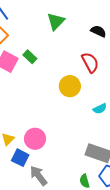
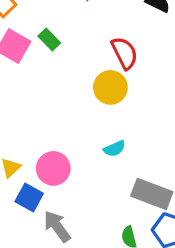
red semicircle: (90, 62) -> (125, 53), moved
cyan semicircle: (100, 109) -> (114, 149), moved

